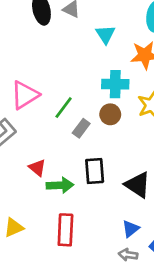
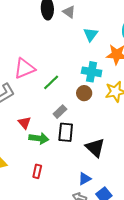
gray rectangle: (81, 128) -> (60, 112), moved
red rectangle: (65, 230) -> (37, 171), size x0.6

